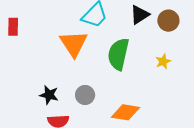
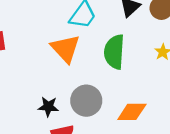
gray circle: (85, 95) -> (86, 101), size x1.5

